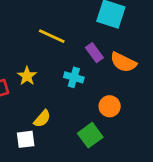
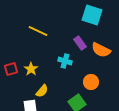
yellow line: (52, 36) -> (38, 31), moved
yellow star: (27, 76) -> (31, 69), moved

